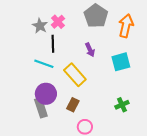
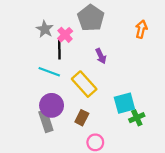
gray pentagon: (96, 16) -> (91, 18), moved
pink cross: (58, 22) -> (65, 35), moved
orange arrow: (126, 26) -> (141, 29), size x0.7
cyan square: (121, 62) -> (124, 103), moved

